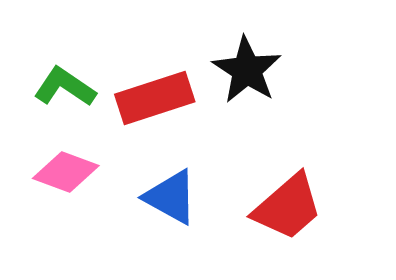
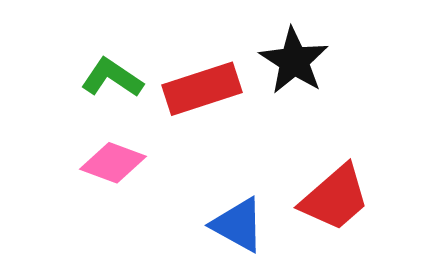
blue triangle: (171, 197) -> (238, 225), moved

